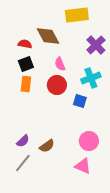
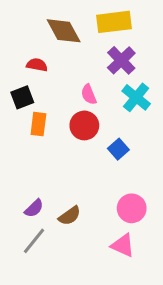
brown diamond: (48, 36) -> (64, 31), moved
purple cross: (96, 45) -> (121, 60), moved
black square: (26, 64) -> (22, 97), moved
cyan cross: (91, 78) -> (136, 97), moved, turned -30
blue square: (80, 101) -> (118, 149), turned 32

